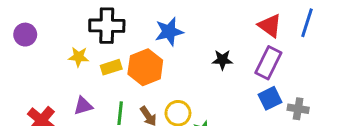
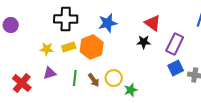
red triangle: (270, 26) -> (153, 23), moved
yellow star: (79, 57) -> (47, 49), moved

